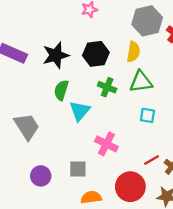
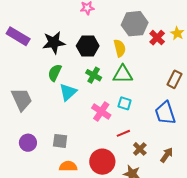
yellow semicircle: (133, 52) -> (120, 48), turned -30
pink cross: (106, 144) -> (101, 111), moved
red line: (152, 160) -> (123, 133), moved

